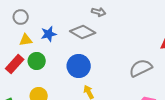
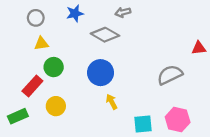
gray arrow: (99, 12) -> (123, 12), turned 152
blue star: (49, 34) -> (75, 13), moved
red rectangle: (15, 64) -> (32, 86), moved

